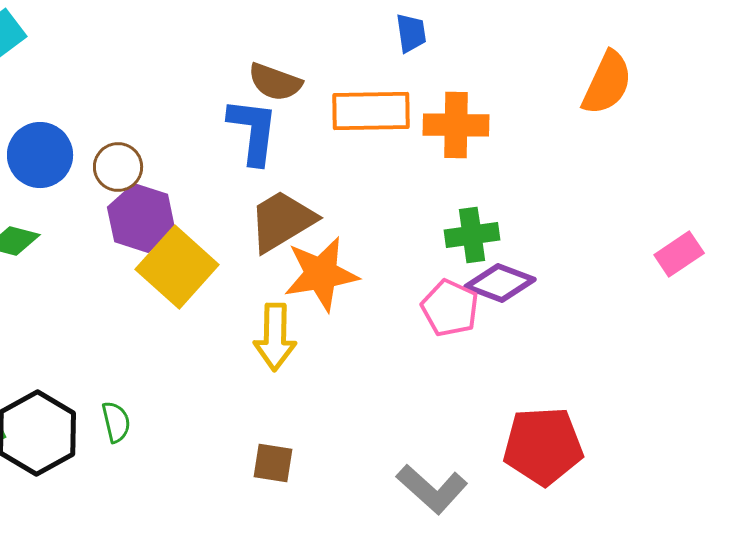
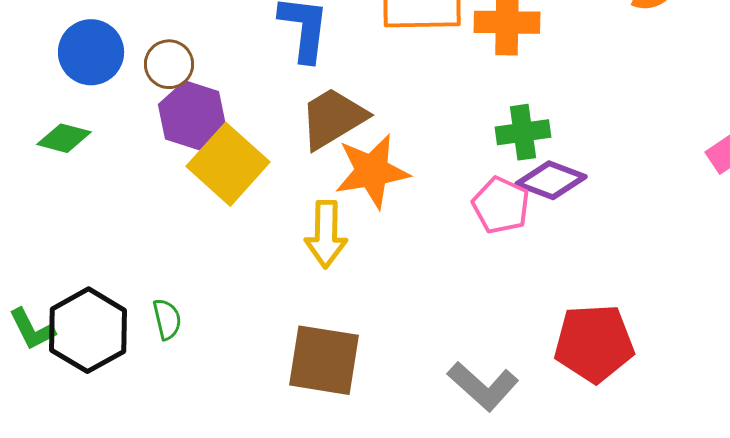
brown square: (273, 463) -> (324, 360), size x1.8

